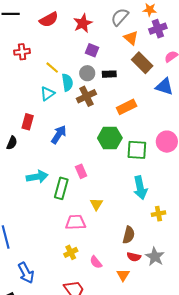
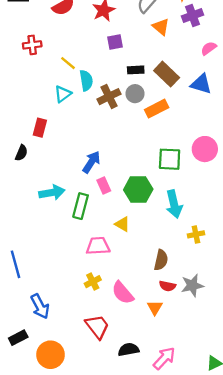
purple square: (92, 50) -> (115, 42), turned -32
brown rectangle: (142, 63) -> (167, 74), moved
gray circle: (87, 73) -> (135, 94), moved
blue arrow: (59, 134) -> (91, 162), moved
green hexagon: (110, 138) -> (138, 189), moved
yellow triangle: (96, 204) -> (122, 224), turned -32
gray star: (155, 257) -> (192, 285), turned 30
pink semicircle: (96, 262) -> (123, 293), size x1.5

